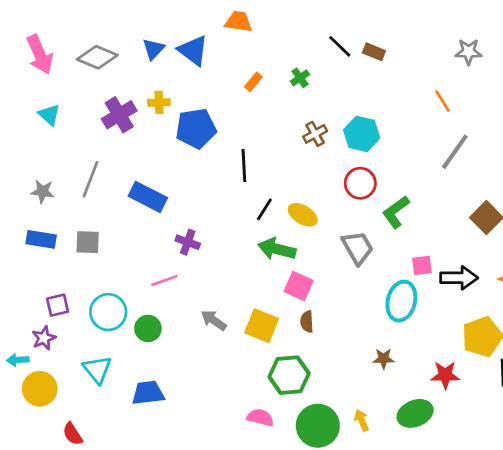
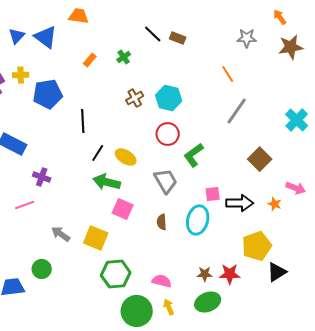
brown semicircle: (307, 322) -> (162, 222), moved
green circle: (148, 328) -> (42, 269), moved
brown star: (384, 359) -> (205, 274), moved
pink semicircle: (260, 418) -> (162, 281), moved

